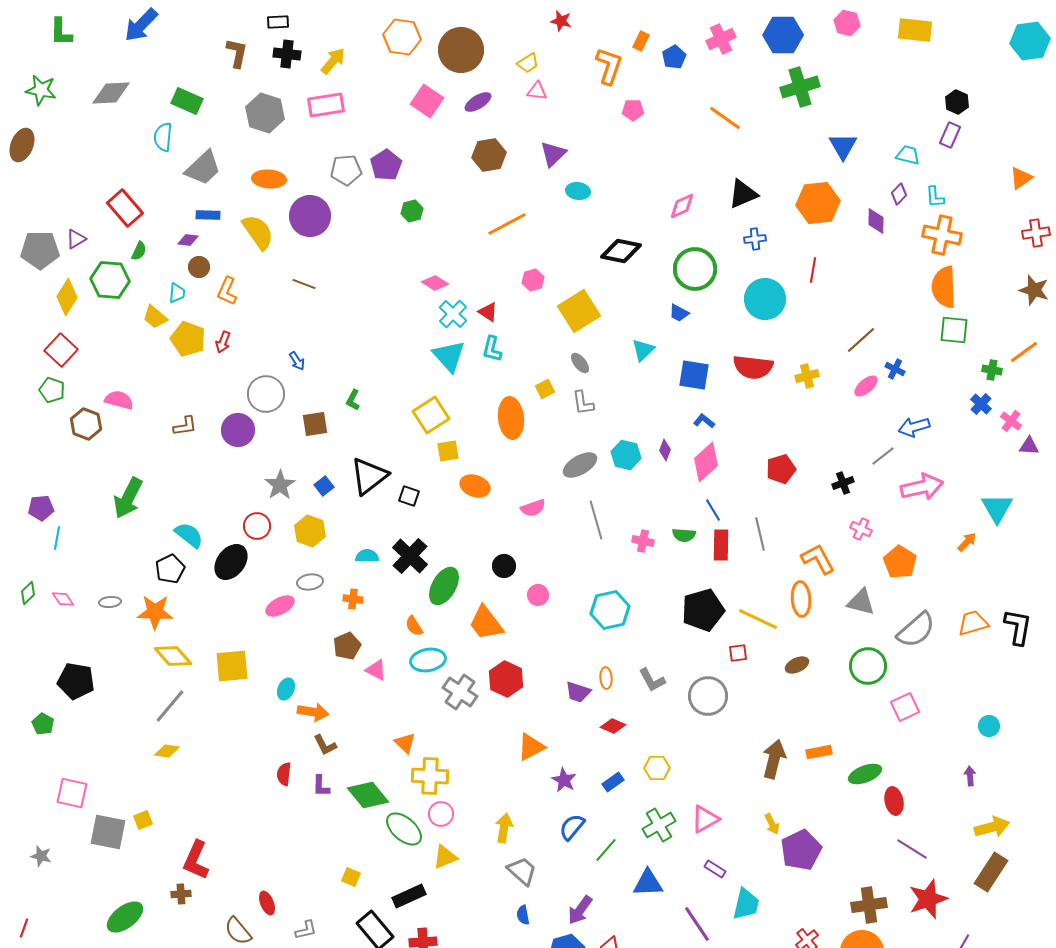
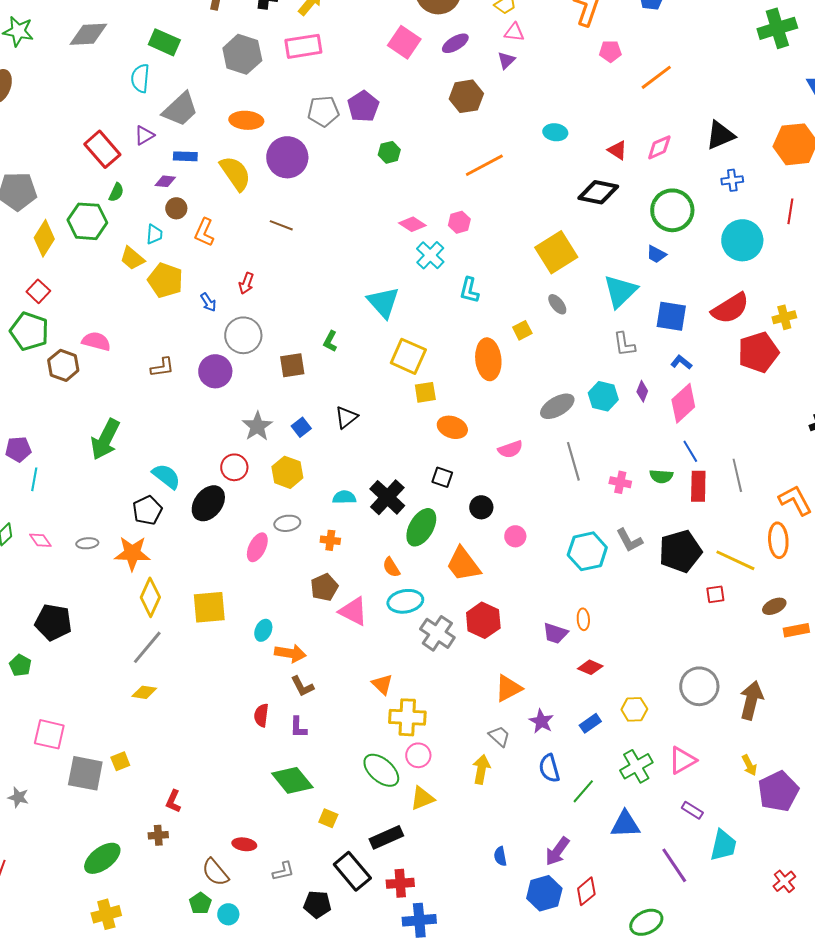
orange line: (725, 118) -> (656, 77), moved, turned -72
purple triangle: (553, 154) -> (506, 60), moved, size x0.7
purple triangle: (76, 239) -> (144, 135), moved
pink hexagon: (533, 280) -> (459, 222), moved
red triangle: (488, 312) -> (617, 150), moved
red arrow: (223, 342) -> (246, 283), moved
red square: (61, 350) -> (38, 291), size x0.7
cyan triangle: (643, 350) -> (620, 291), size x1.5
cyan triangle: (449, 356) -> (383, 302), moved
blue arrow: (297, 361) -> (208, 302), moved
red semicircle: (753, 367) -> (730, 308), turned -39
green pentagon: (52, 390) -> (29, 331), size x1.5
gray L-shape: (583, 403) -> (624, 344), moved
yellow square: (431, 415) -> (408, 356), turned -33
red pentagon: (781, 469) -> (758, 352), moved, size x1.4
black triangle: (369, 476) -> (346, 417), size x0.6
black square: (409, 496) -> (442, 477), moved
pink ellipse: (280, 606) -> (257, 547), turned -36
yellow diamond: (173, 656) -> (150, 597), turned 66
pink triangle: (376, 670) -> (353, 611), size x1.4
gray L-shape: (652, 680) -> (629, 540), moved
gray circle: (708, 696) -> (699, 686), moved
orange rectangle: (819, 752) -> (796, 630), moved
green diamond: (368, 795) -> (292, 780), moved
blue semicircle: (572, 827) -> (549, 768), turned -56
red L-shape: (196, 860) -> (173, 801), size x0.6
gray trapezoid: (522, 871) -> (499, 736), moved, size x0.7
red ellipse: (267, 903) -> (244, 844), turned -60

